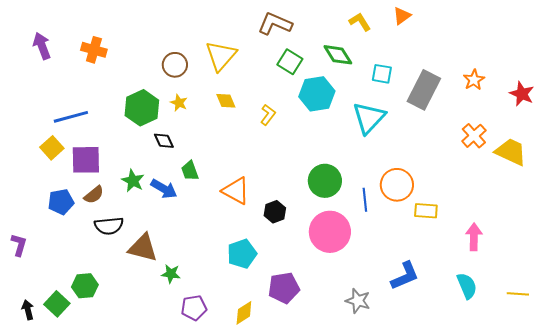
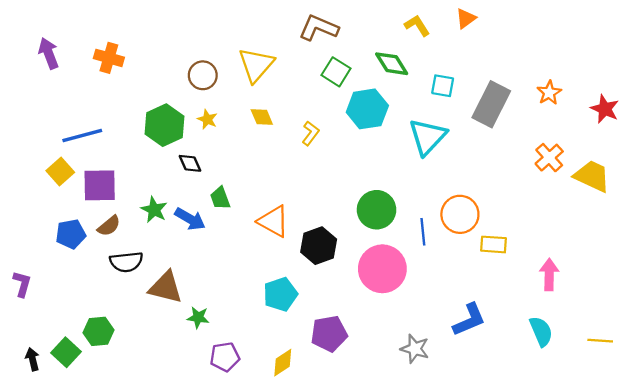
black hexagon: (275, 212) -> (319, 246), size x1.4

